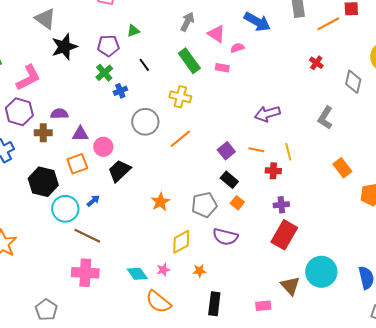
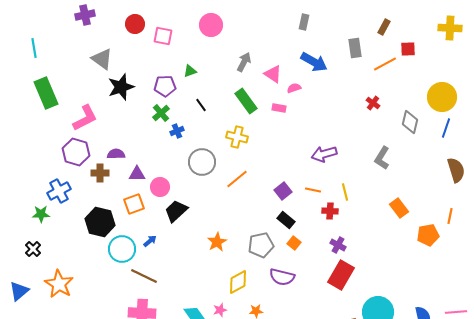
purple cross: (281, 205) -> (338, 245), turned 35

